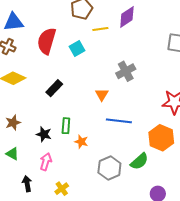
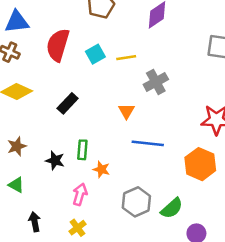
yellow line: (100, 29) -> (126, 58), moved
green semicircle: (139, 161) -> (172, 208), moved
pink arrow: (46, 162) -> (80, 194), moved

